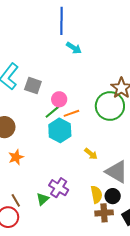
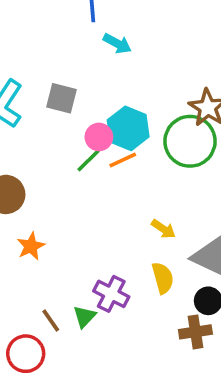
gray square: (33, 86) -> (62, 98), moved
cyan hexagon: (60, 130) -> (128, 128), moved
yellow semicircle: (96, 194) -> (163, 278), moved
brown line: (16, 200) -> (51, 320), moved

